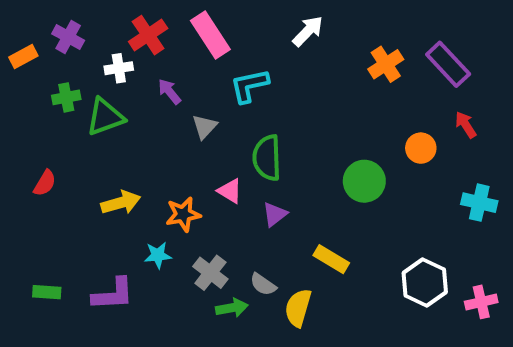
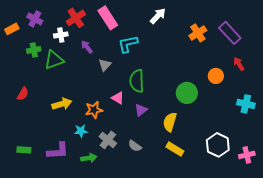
yellow rectangle: (331, 259) -> (175, 149), moved
green arrow: (232, 308) -> (89, 158), moved
yellow semicircle: (298, 308) -> (170, 122), moved

